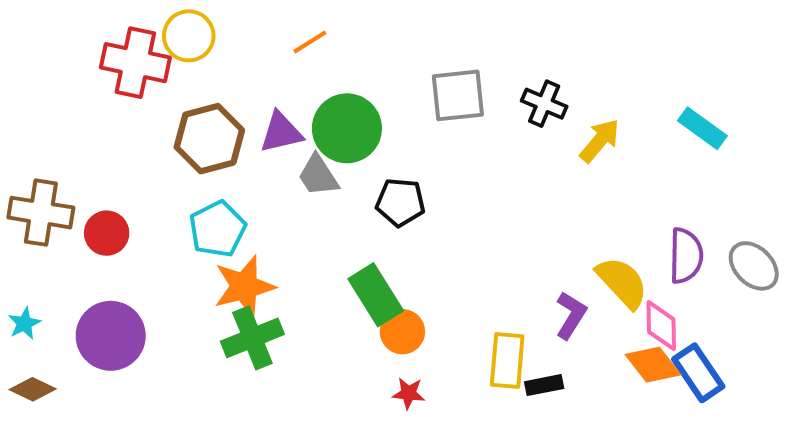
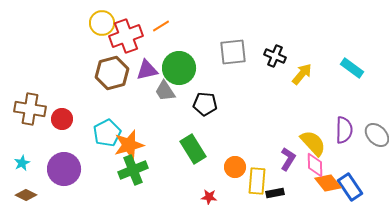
red cross: (135, 63) -> (126, 36), moved, turned -32
cyan pentagon: (218, 229) -> (107, 133), moved
pink diamond: (661, 326) -> (315, 165), moved
orange circle: (402, 332) -> (235, 167), moved

